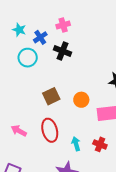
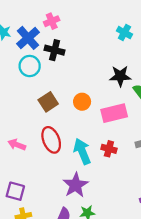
blue cross: (40, 37) -> (28, 38), size x1.5
cyan circle: (28, 58) -> (30, 66), moved
cyan arrow: (76, 144) -> (82, 151), size x1.6

